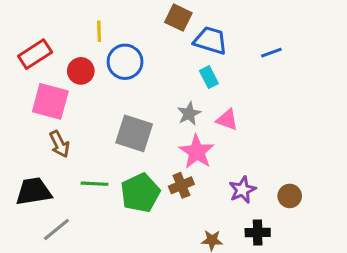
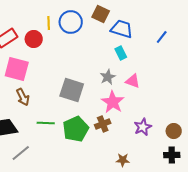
blue line: (271, 53) -> (162, 37), turned -32
blue circle: (125, 62) -> (71, 22), moved
red circle: (81, 71) -> (34, 39), moved
black cross: (258, 233) -> (172, 155), moved

